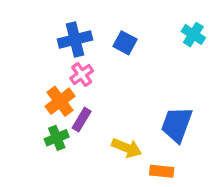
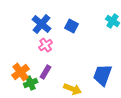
blue cross: (75, 40) -> (42, 24), turned -36
orange cross: (60, 101) -> (21, 72), moved

